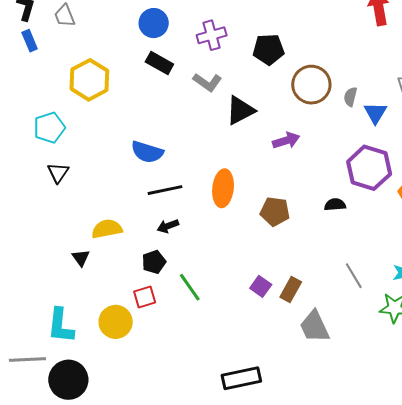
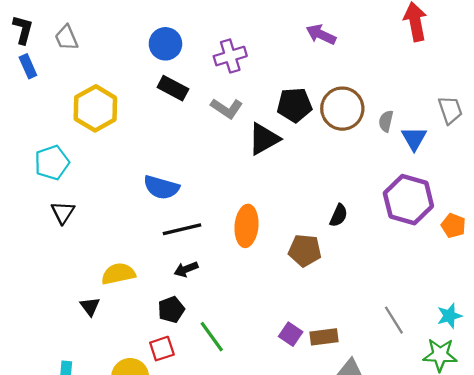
black pentagon: (269, 49) -> (294, 105), moved
purple arrow: (286, 140) -> (321, 34), moved, turned -136
black semicircle: (335, 205) -> (339, 215), moved, turned 120
brown rectangle: (291, 289) -> (324, 337), turned 55

